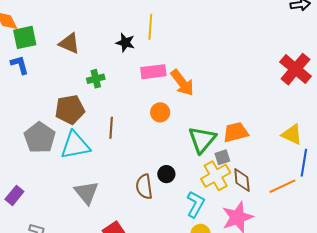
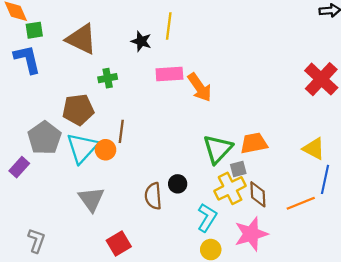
green square: (25, 37) -> (34, 30), size x0.7
brown triangle: (69, 43) -> (81, 39), size x1.4
blue L-shape: (20, 65) -> (27, 59), size x1.4
orange circle: (160, 112) -> (106, 150), moved
cyan triangle: (75, 145) -> (82, 148), turned -40
purple rectangle: (14, 195) -> (19, 167), moved

